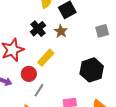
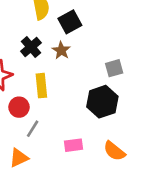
gray square: (102, 31) -> (114, 68), moved
yellow rectangle: (46, 58) -> (41, 86), turned -48

